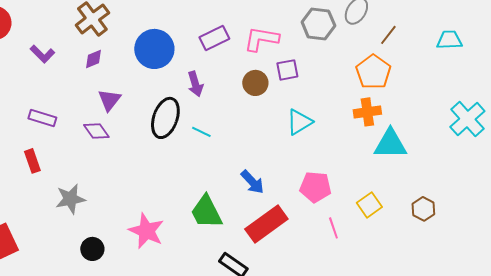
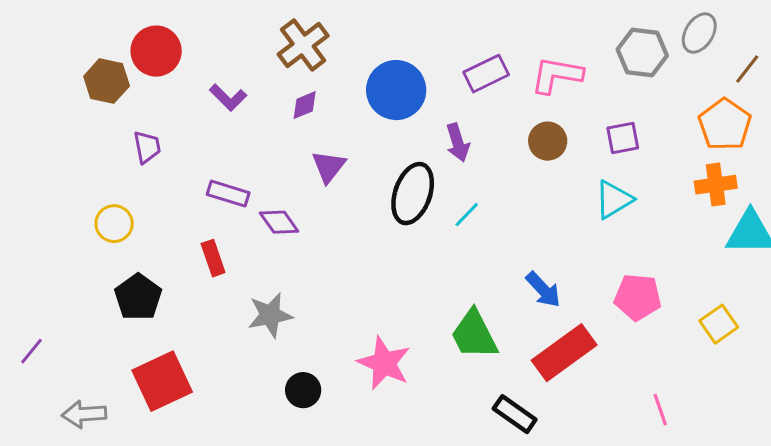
purple square: (287, 70) -> (623, 138), moved
purple diamond: (96, 131) -> (279, 222), moved
cyan line: (201, 132) -> (467, 215), turned -72
pink line: (333, 228) -> (660, 410), moved

